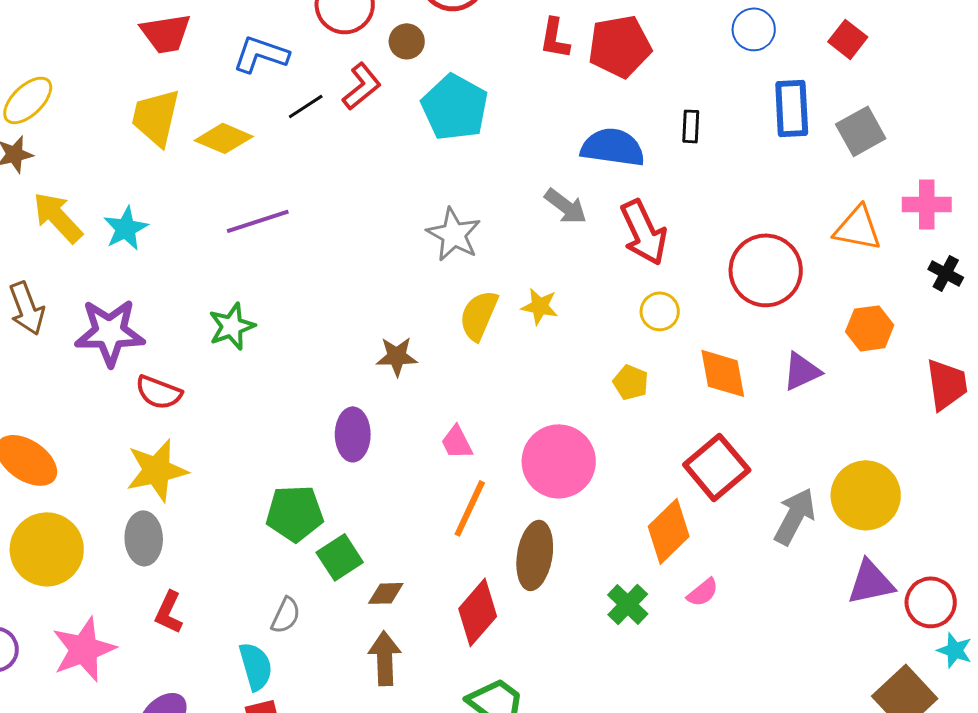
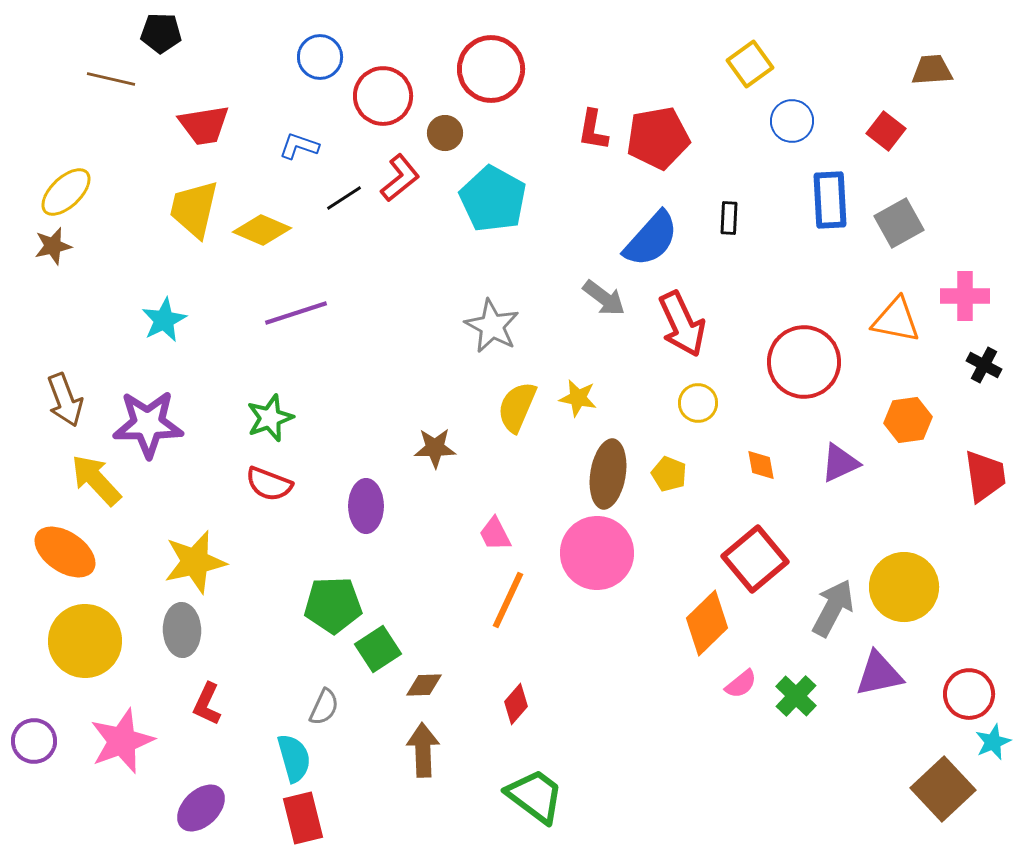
blue L-shape: (261, 54) -> (299, 146), size x0.7
blue semicircle: (613, 147) -> (651, 239), turned 124
yellow arrow: (58, 217) -> (96, 480), moved
orange diamond: (723, 373) -> (761, 465), size x0.6
red semicircle: (159, 392) -> (269, 484), moved
purple ellipse: (353, 434) -> (366, 506), moved
brown ellipse: (535, 555) -> (608, 474), moved
purple triangle: (871, 582) -> (879, 674), moved
green cross: (628, 604) -> (796, 696), moved
red diamond: (478, 612) -> (516, 704), size x0.6
cyan star: (955, 650) -> (993, 742), turned 30

